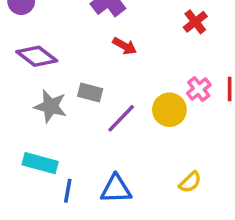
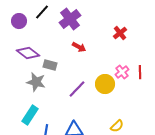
gray rectangle: (90, 92) -> (50, 65), moved
cyan rectangle: (40, 163) -> (30, 115), turned -72

